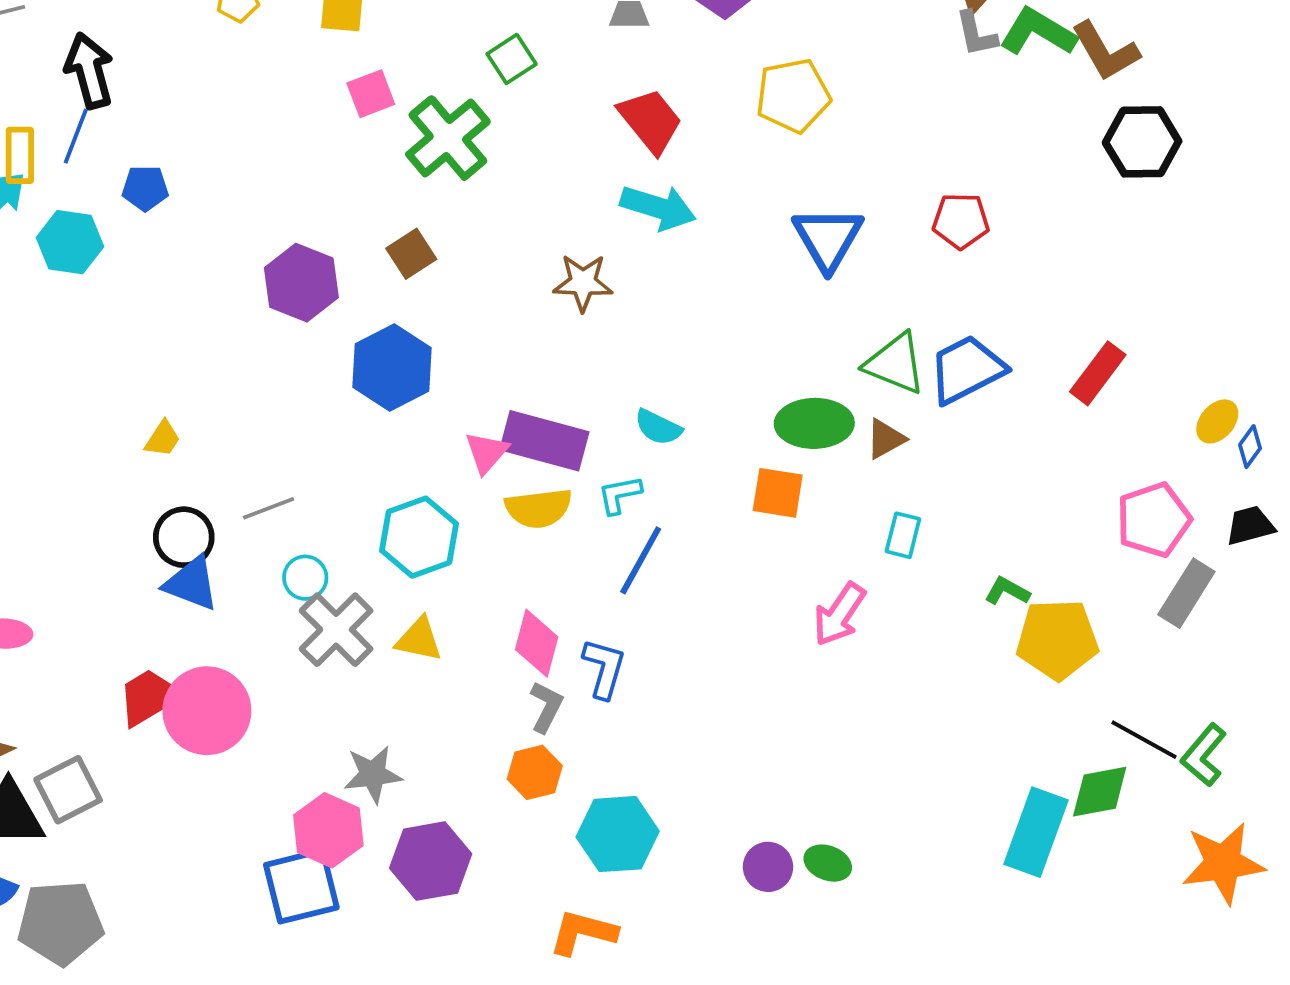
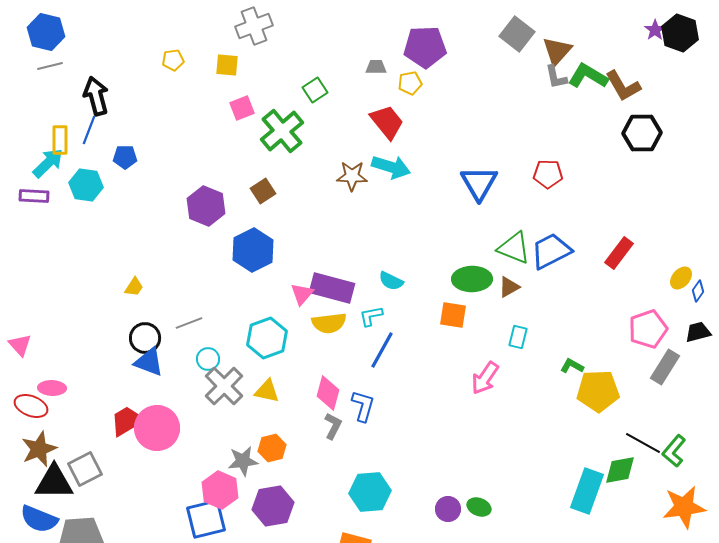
yellow pentagon: (793, 96) -> (410, 83), moved, size x0.6
brown star: (583, 283) -> (352, 176), moved
orange hexagon: (535, 772) -> (272, 448), moved

